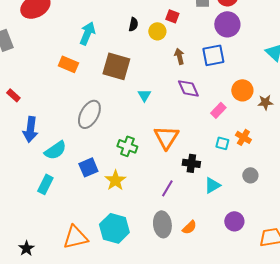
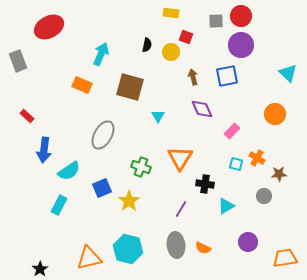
orange circle: (242, 90) -> (275, 114), moved
brown star: (265, 102) -> (279, 174), moved
orange semicircle: (189, 227) -> (203, 248), turned 70

